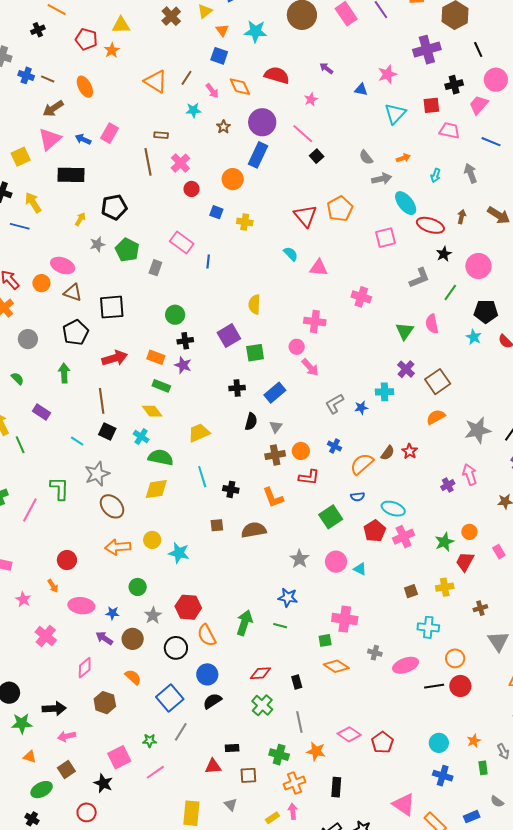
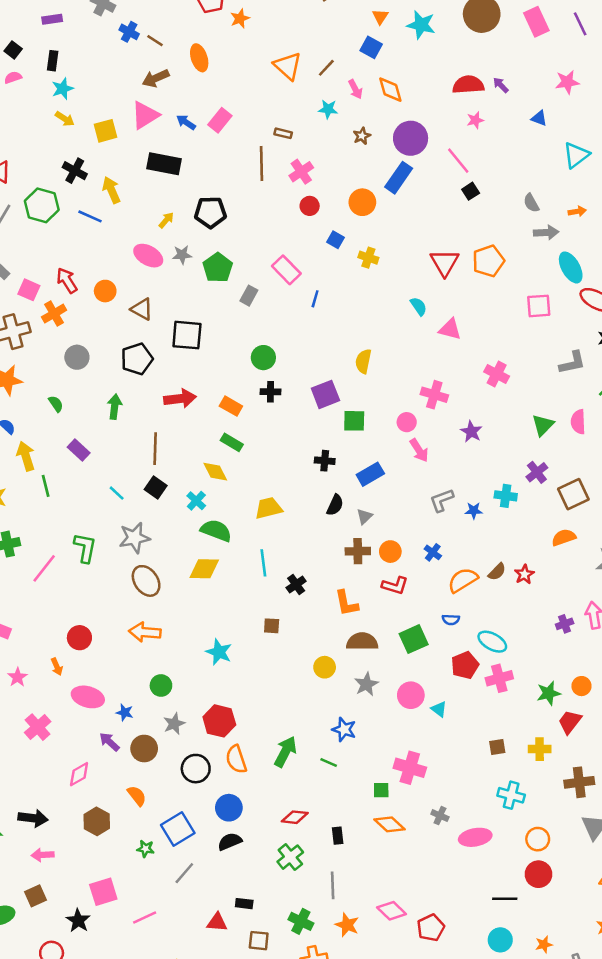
pink star: (387, 74) -> (567, 82), moved
red semicircle: (277, 75) -> (468, 85), moved, turned -30
pink ellipse: (63, 266) -> (148, 256), moved
purple star: (183, 365) -> (471, 432), moved
black cross: (231, 489) -> (296, 584), turned 35
brown semicircle: (254, 530) -> (362, 642), moved
yellow circle: (152, 540) -> (325, 667), moved
brown cross: (480, 608) -> (579, 782), size x1.6
black line: (434, 686) -> (505, 899), moved
green star: (150, 741) -> (145, 849), moved

